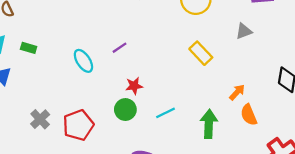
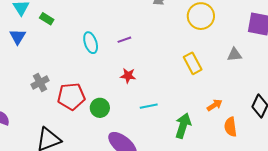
green circle: (125, 110) -> (100, 108), moved
orange semicircle: (249, 115) -> (230, 127), moved

